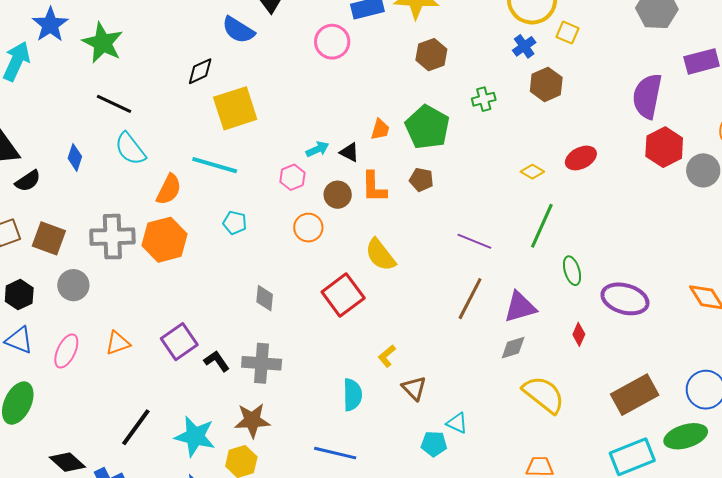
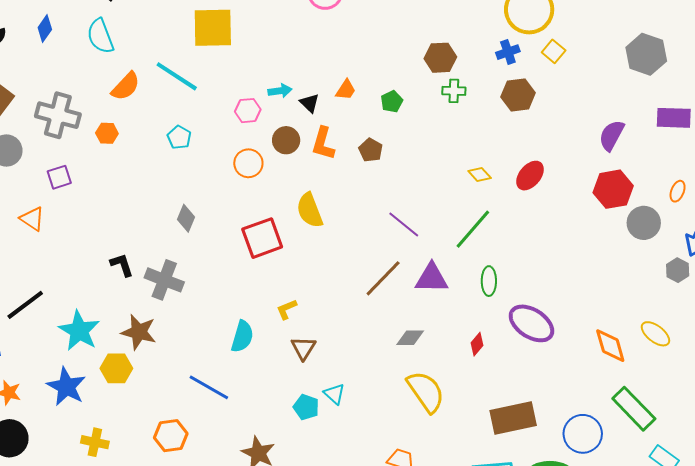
brown hexagon: (431, 55) -> (440, 58), moved
purple semicircle: (647, 96) -> (612, 135), size x0.7
green pentagon: (427, 127) -> (392, 101), size x0.5
red ellipse: (581, 158) -> (530, 176), turned -40
orange hexagon: (164, 240) -> (107, 133), size x0.5
purple triangle: (520, 307) -> (432, 278), moved
purple square: (179, 342) -> (59, 177), moved, size x0.7
orange triangle: (118, 343) -> (32, 219), turned 36

